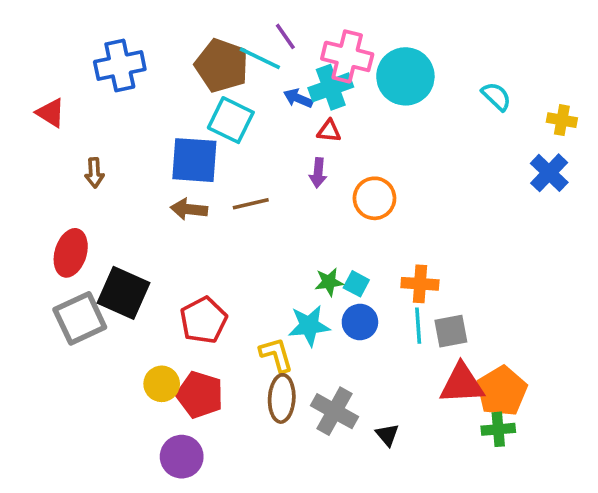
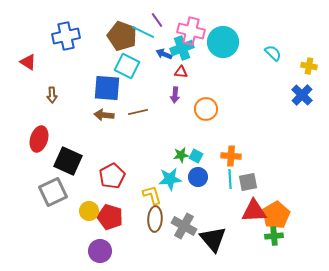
gray square: (80, 318) -> (53, 192), moved
black triangle: (387, 435) -> (213, 239), size x2.0

